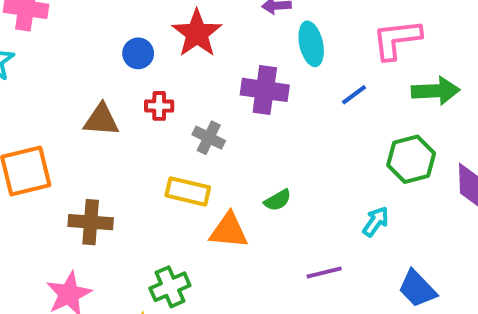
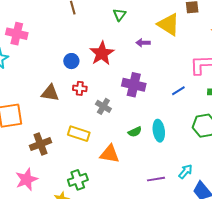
cyan ellipse: (311, 44) -> (159, 131), moved
yellow rectangle: (188, 191) -> (79, 134), moved
green semicircle: (278, 200) -> (135, 132), moved
brown cross: (91, 222) -> (41, 144), turned -30
cyan arrow: (376, 222) -> (185, 171), moved

